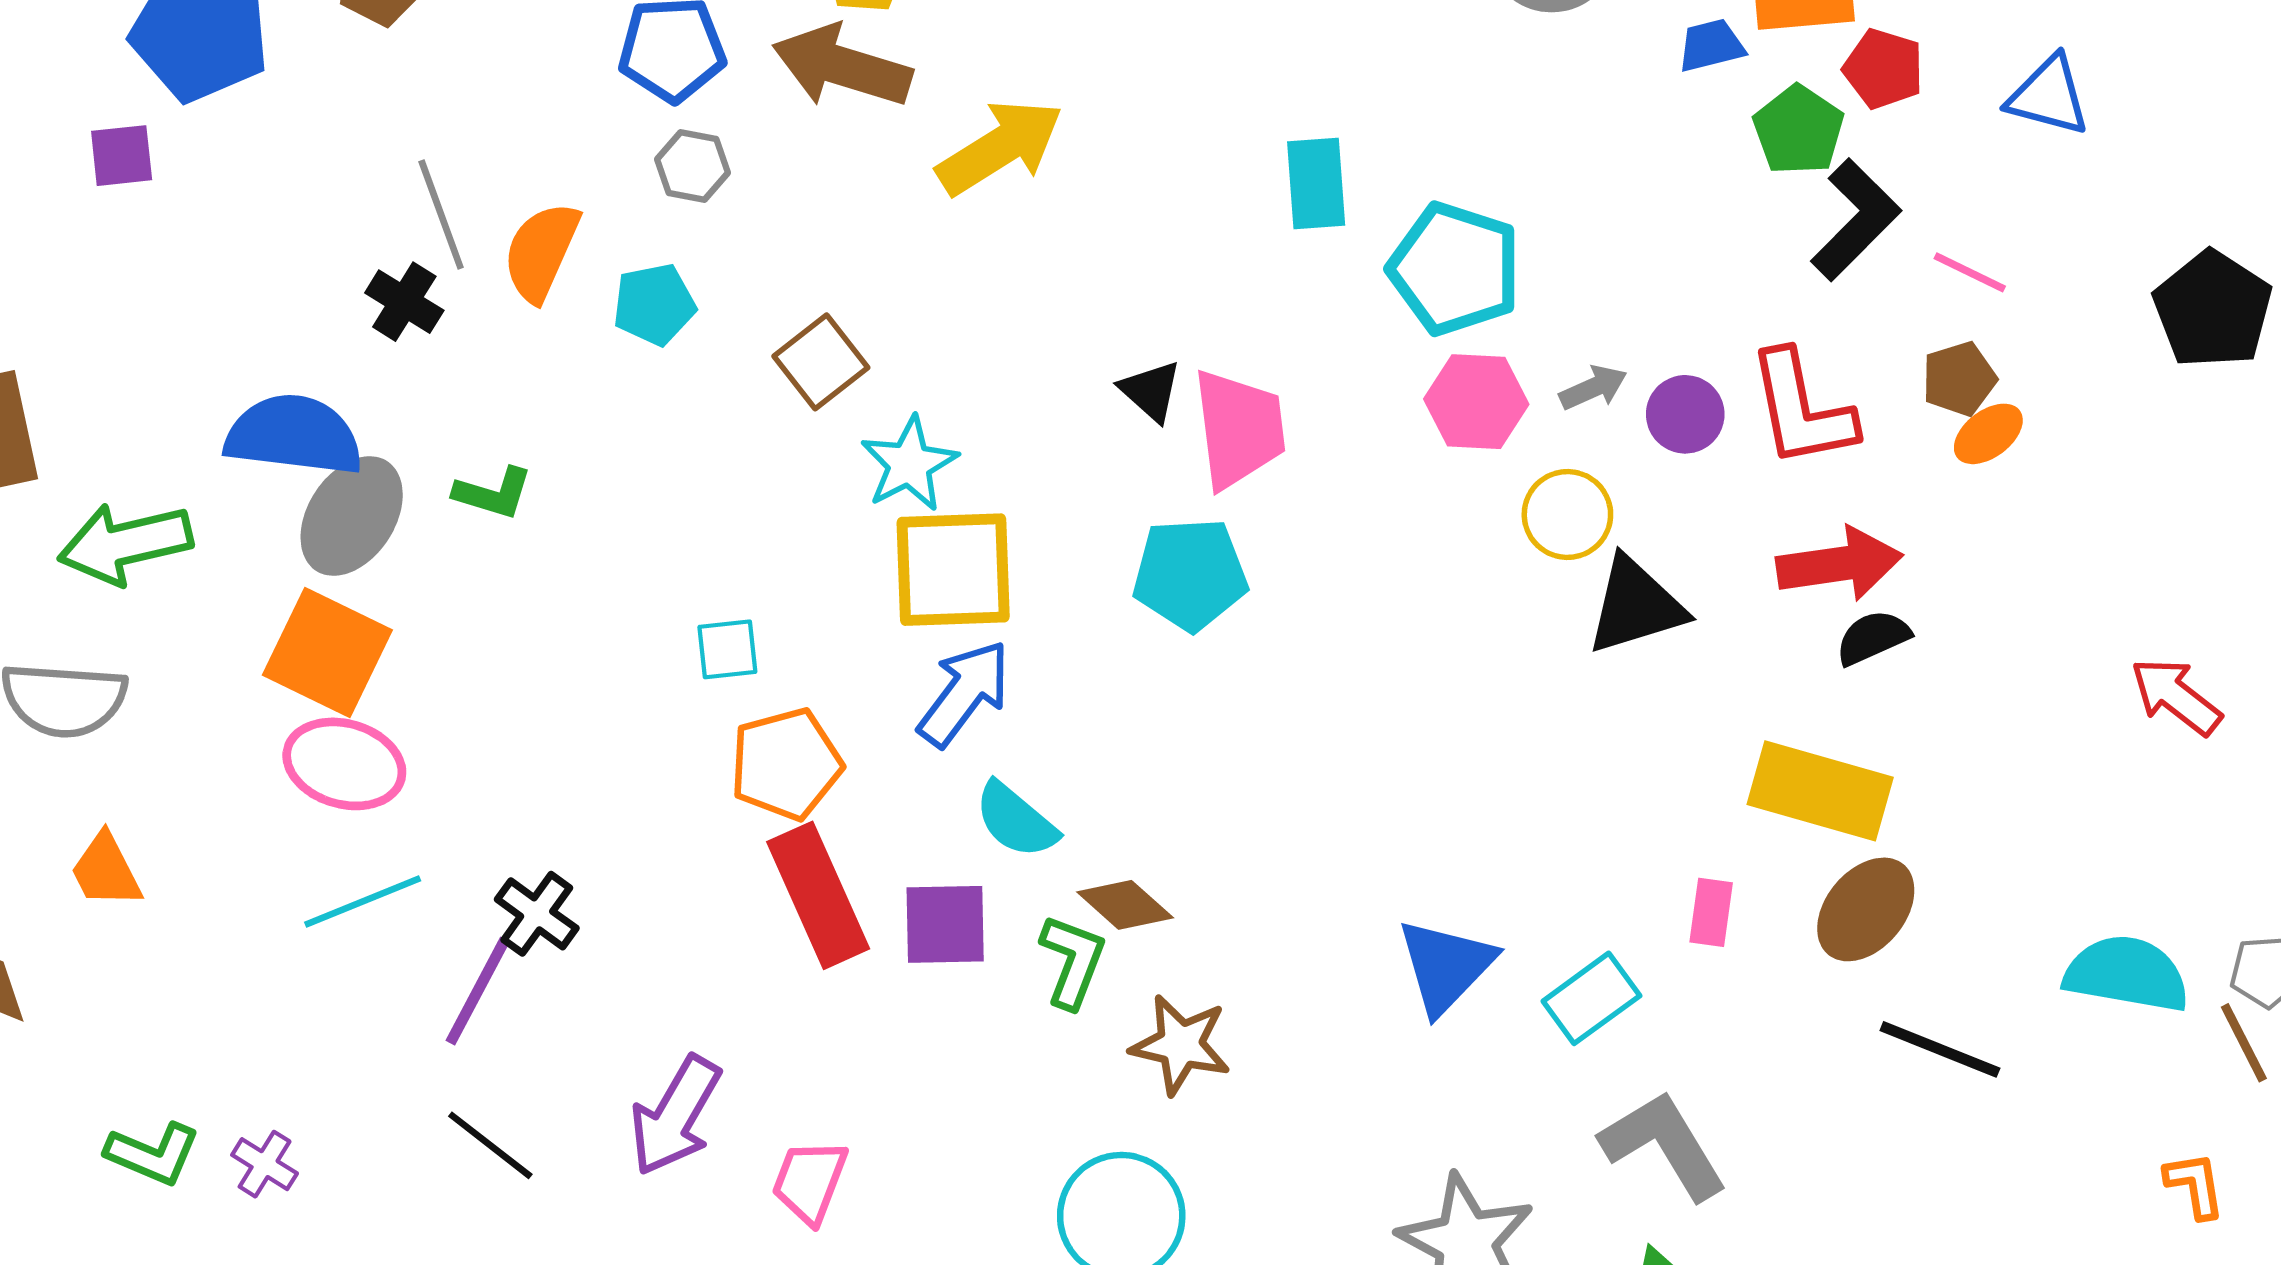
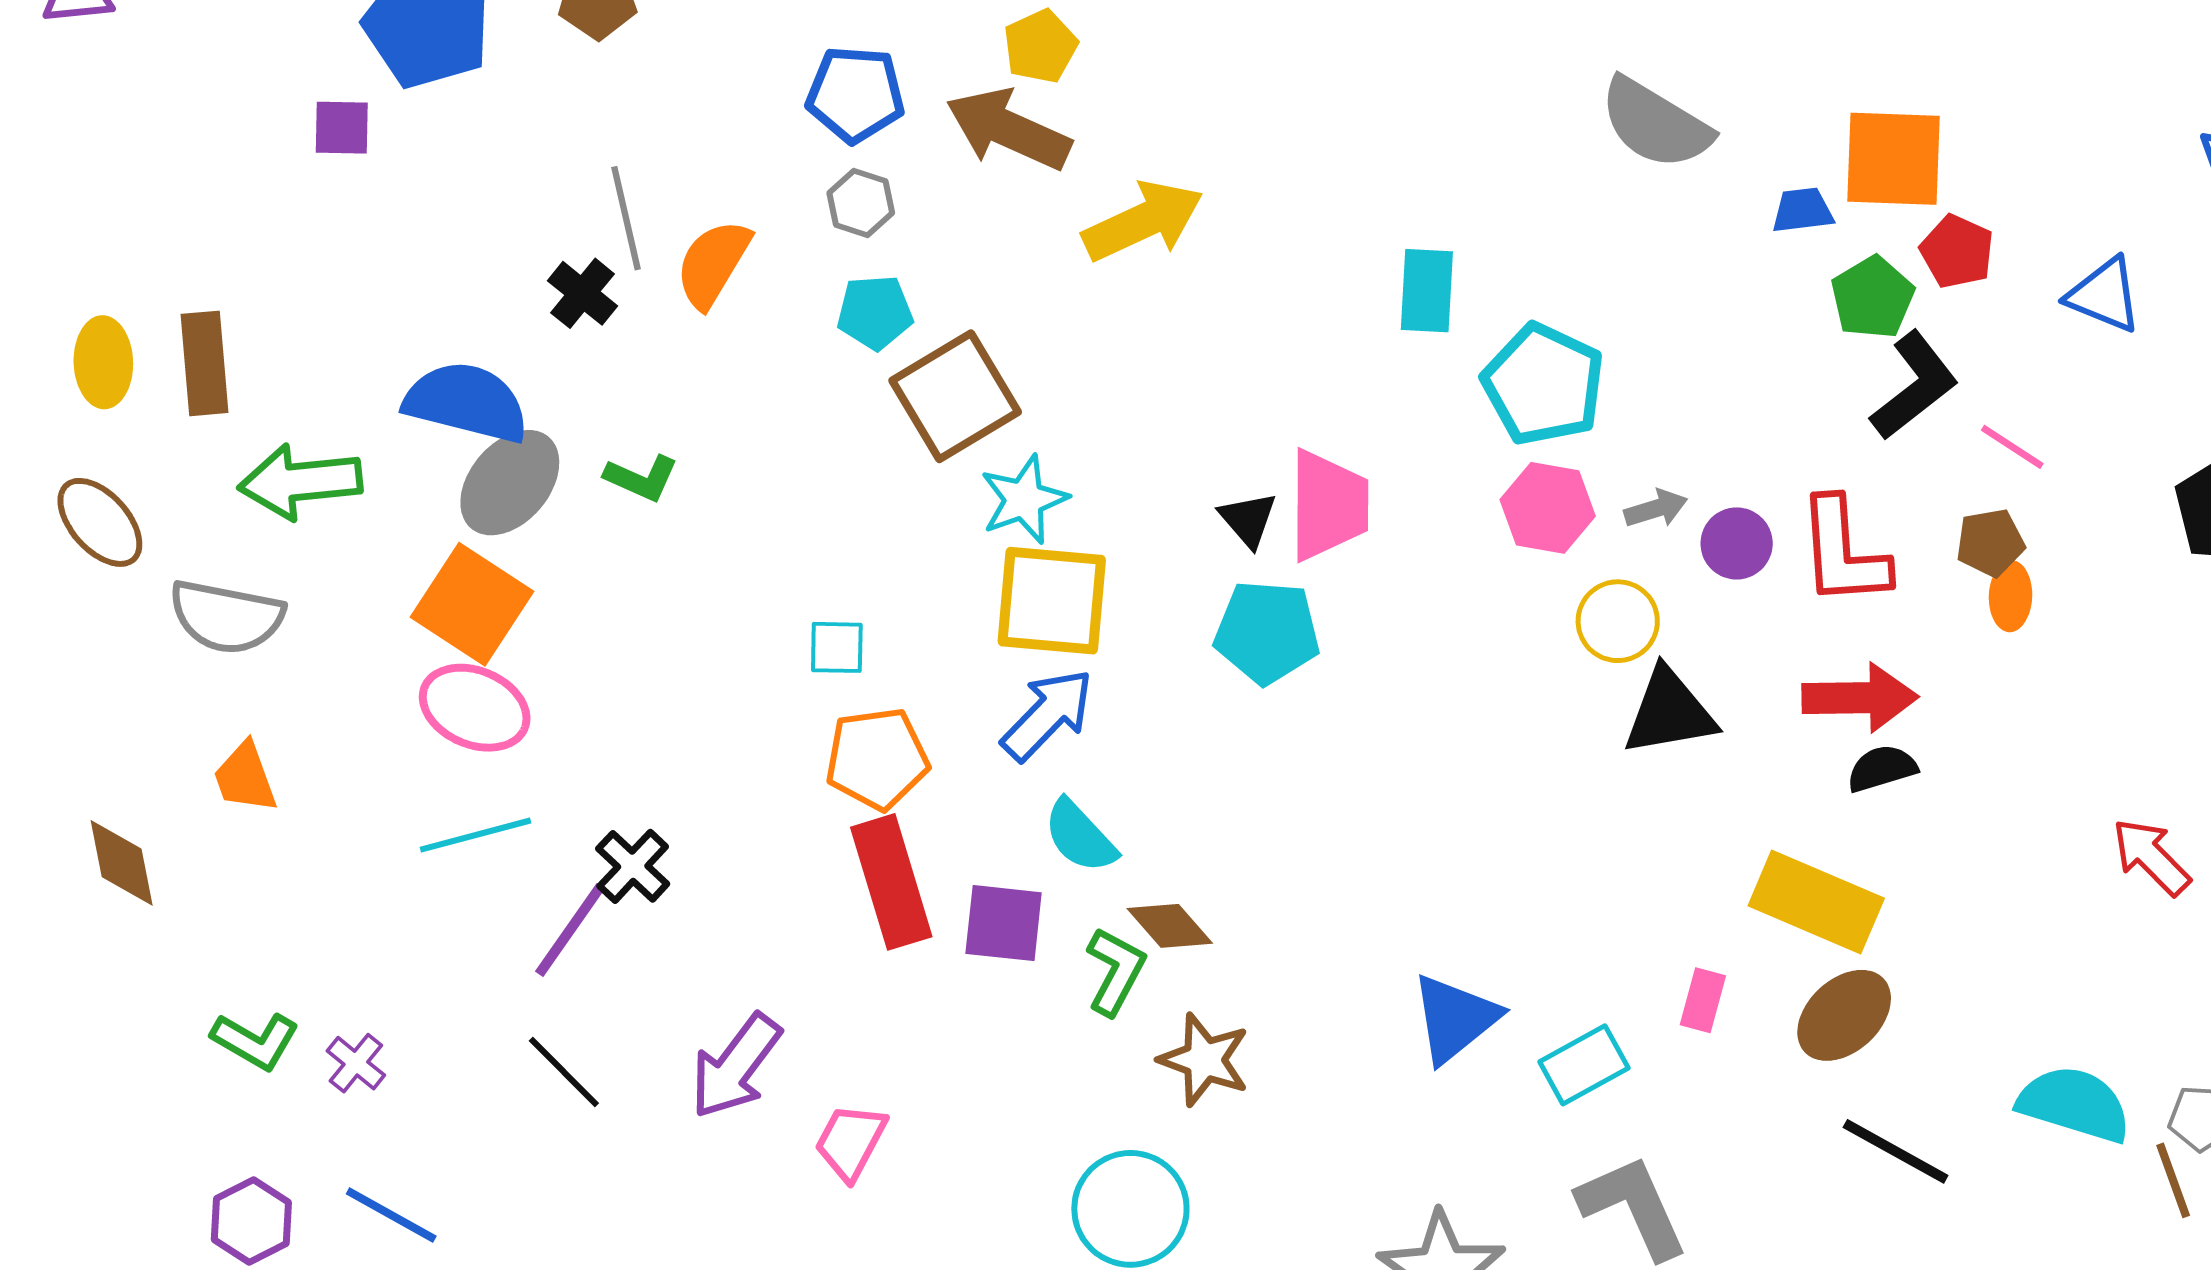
cyan pentagon: (654, 304) -> (875, 312), moved
brown square: (821, 362) -> (955, 396), size x1.5
black triangle: (1151, 391) -> (1248, 519), moved
orange ellipse: (1988, 434) -> (2011, 596), turned -58

